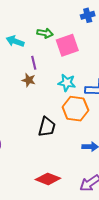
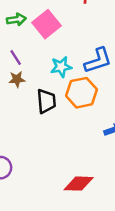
black trapezoid: (47, 127) -> (46, 101), moved

